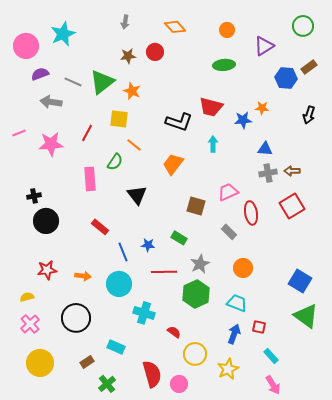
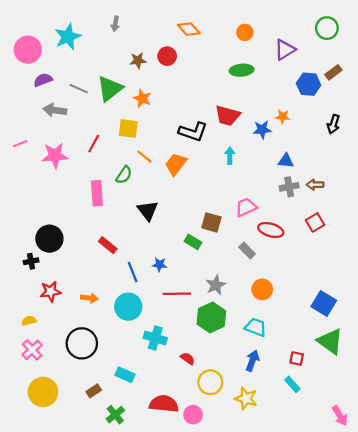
gray arrow: (125, 22) -> (115, 24), moved
orange trapezoid: (173, 164) -> (176, 164), moved
black cross: (34, 196) -> (31, 261), moved
red square: (292, 206) -> (315, 222), size x0.7
red ellipse: (251, 213) -> (271, 230), turned -65
green rectangle: (179, 238) -> (193, 242), moved
red square: (259, 327) -> (297, 358), moved
yellow star: (228, 369) -> (246, 398), turned -30
red semicircle: (152, 374) -> (164, 404), turned -68
pink arrow: (273, 385) -> (340, 416), moved

